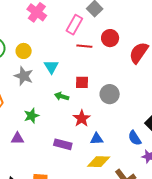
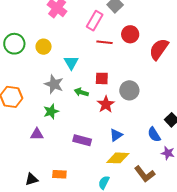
gray star: (24, 76) -> (54, 84), moved
red star: (82, 118) -> (106, 104), moved
blue triangle: (97, 139) -> (116, 135), turned -32

